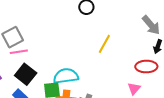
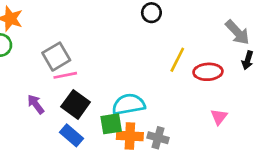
red ellipse: (146, 67) -> (208, 72), moved

